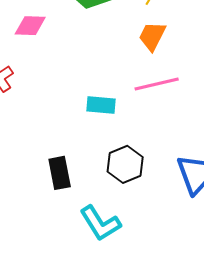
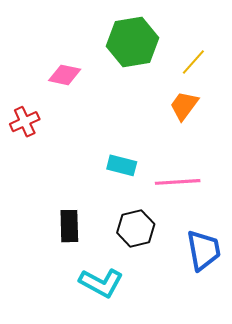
pink line: (157, 84) -> (178, 182), moved
cyan L-shape: (100, 223) -> (101, 283), turned -39

